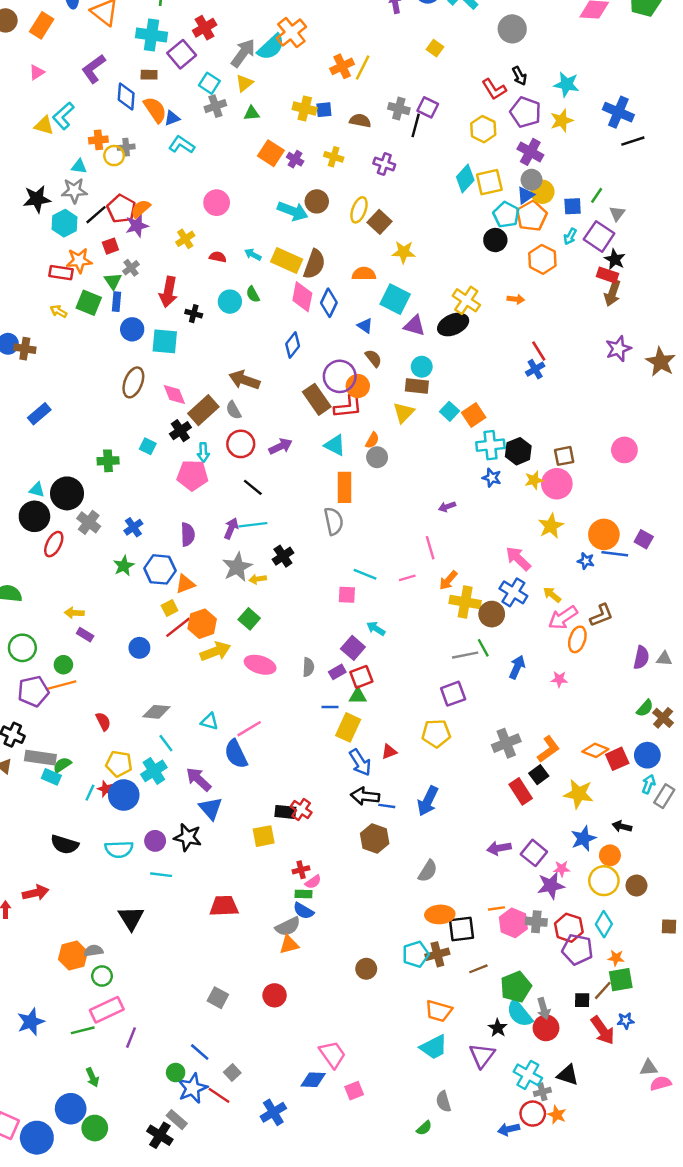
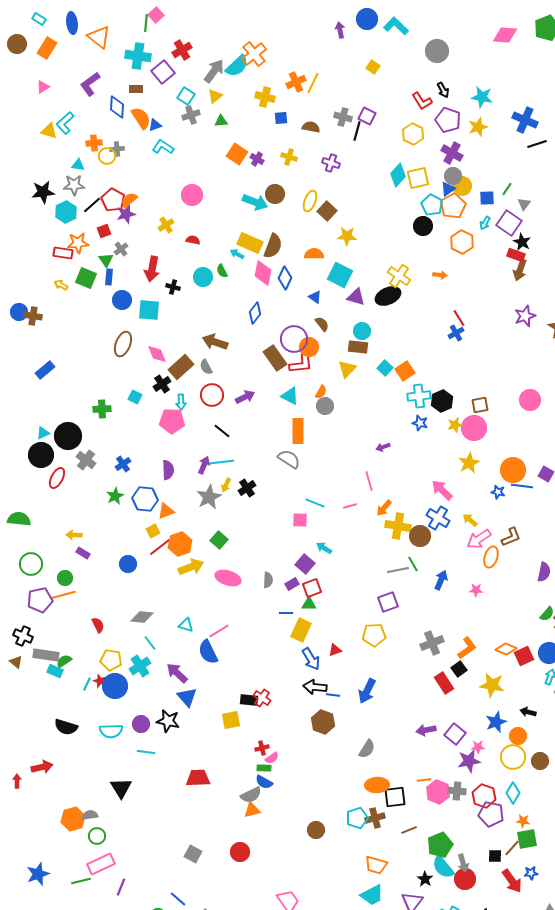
yellow cross: (305, 109) -> (265, 97), moved
cyan arrow: (253, 255) -> (237, 254), moved
cyan triangle: (37, 490) -> (43, 433), turned -40
gray semicircle: (334, 521) -> (289, 459), turned -45
yellow arrow: (258, 579) -> (226, 485), moved, turned -56

